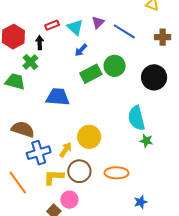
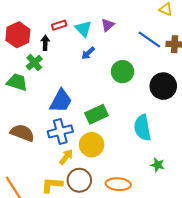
blue line: (124, 31) -> (149, 39), moved
green rectangle: (91, 74) -> (96, 114), moved
blue trapezoid: (58, 97) -> (61, 101), turned 110
green star: (146, 141) -> (158, 165), moved
blue cross: (39, 153) -> (60, 131), moved

